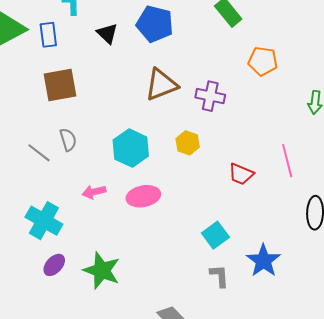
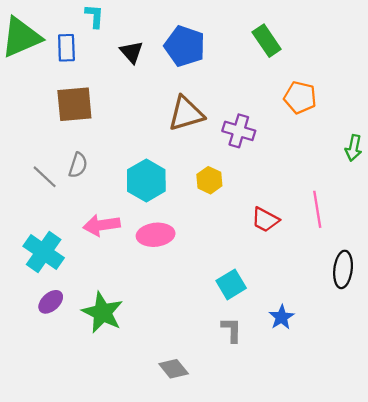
gray semicircle: (68, 140) -> (78, 165), turned 30
pink arrow: (94, 192) -> (102, 225), size x1.4
blue star: (263, 261) -> (282, 317), size x0.7

